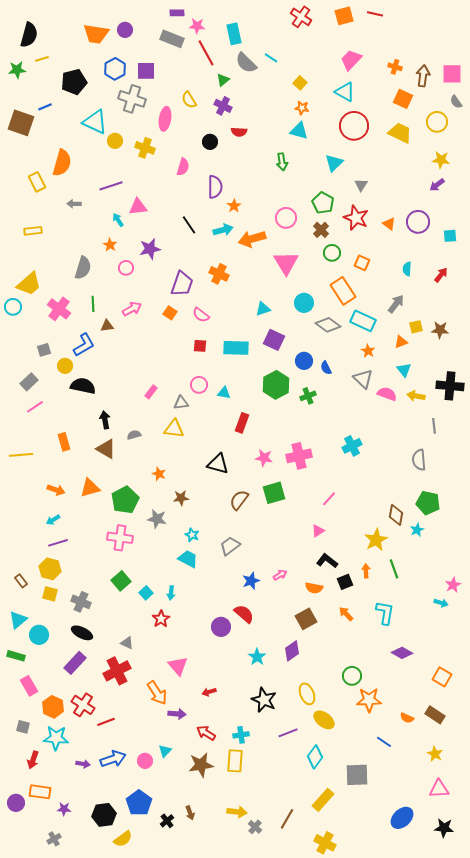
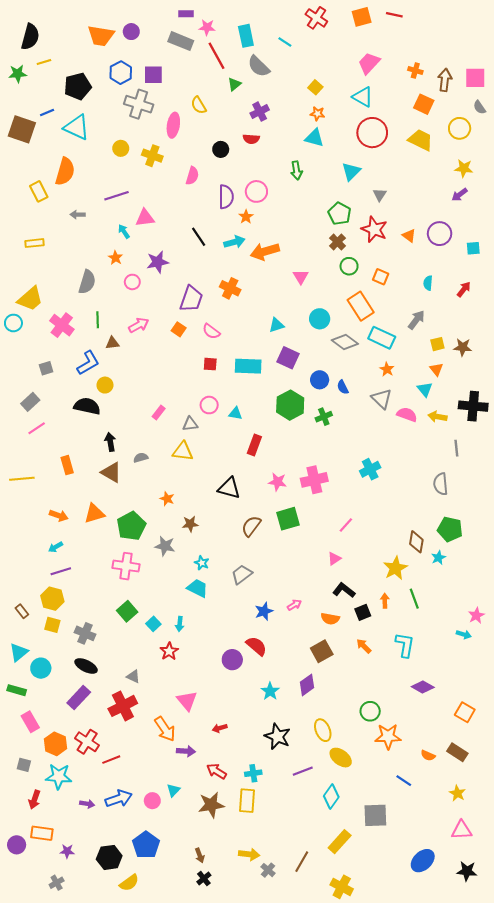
cyan line: (271, 58) -> (285, 42), moved
purple cross: (223, 106) -> (260, 112), moved, turned 36
cyan triangle: (95, 122) -> (77, 127), moved
pink circle: (286, 218) -> (256, 191), moved
pink triangle: (286, 263) -> (301, 277), size x0.6
orange triangle: (401, 342) -> (436, 369), moved, turned -48
yellow circle: (65, 366) -> (105, 385), moved
black cross: (167, 821) -> (204, 879), moved

